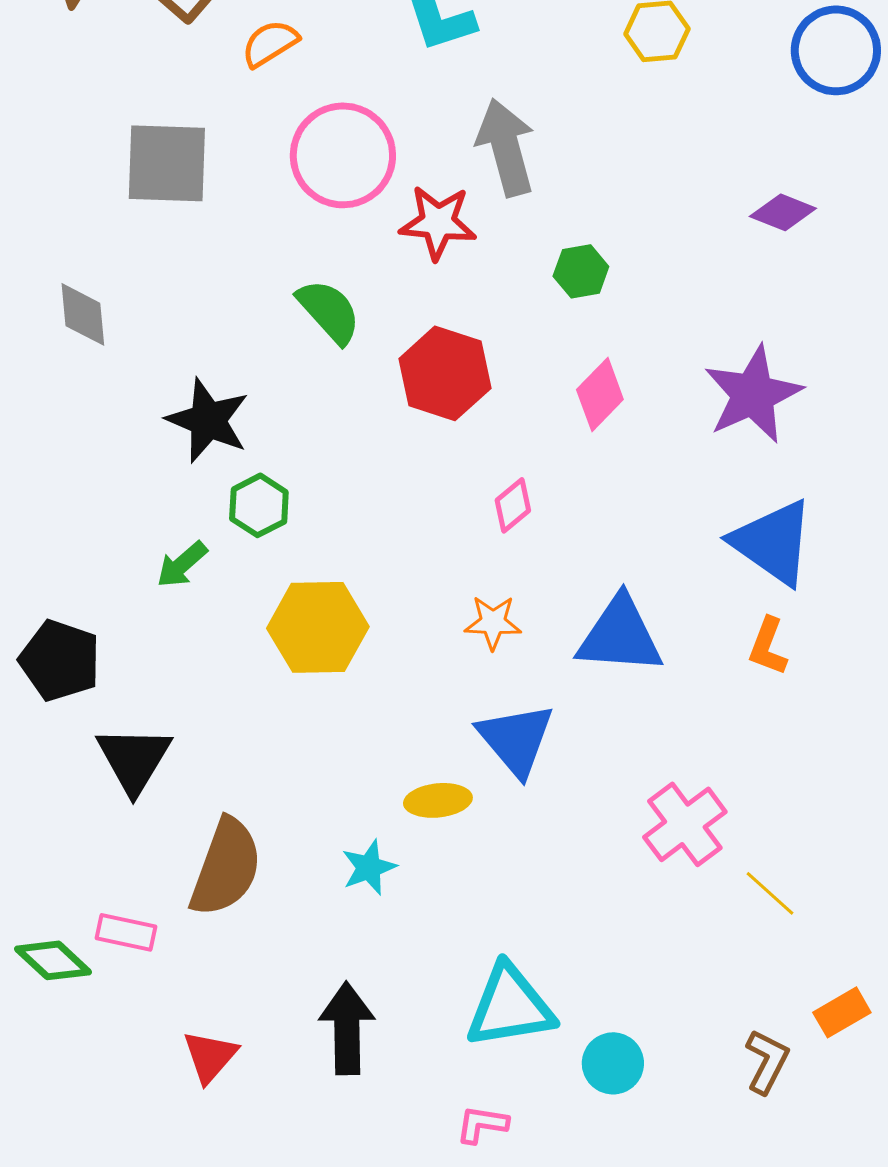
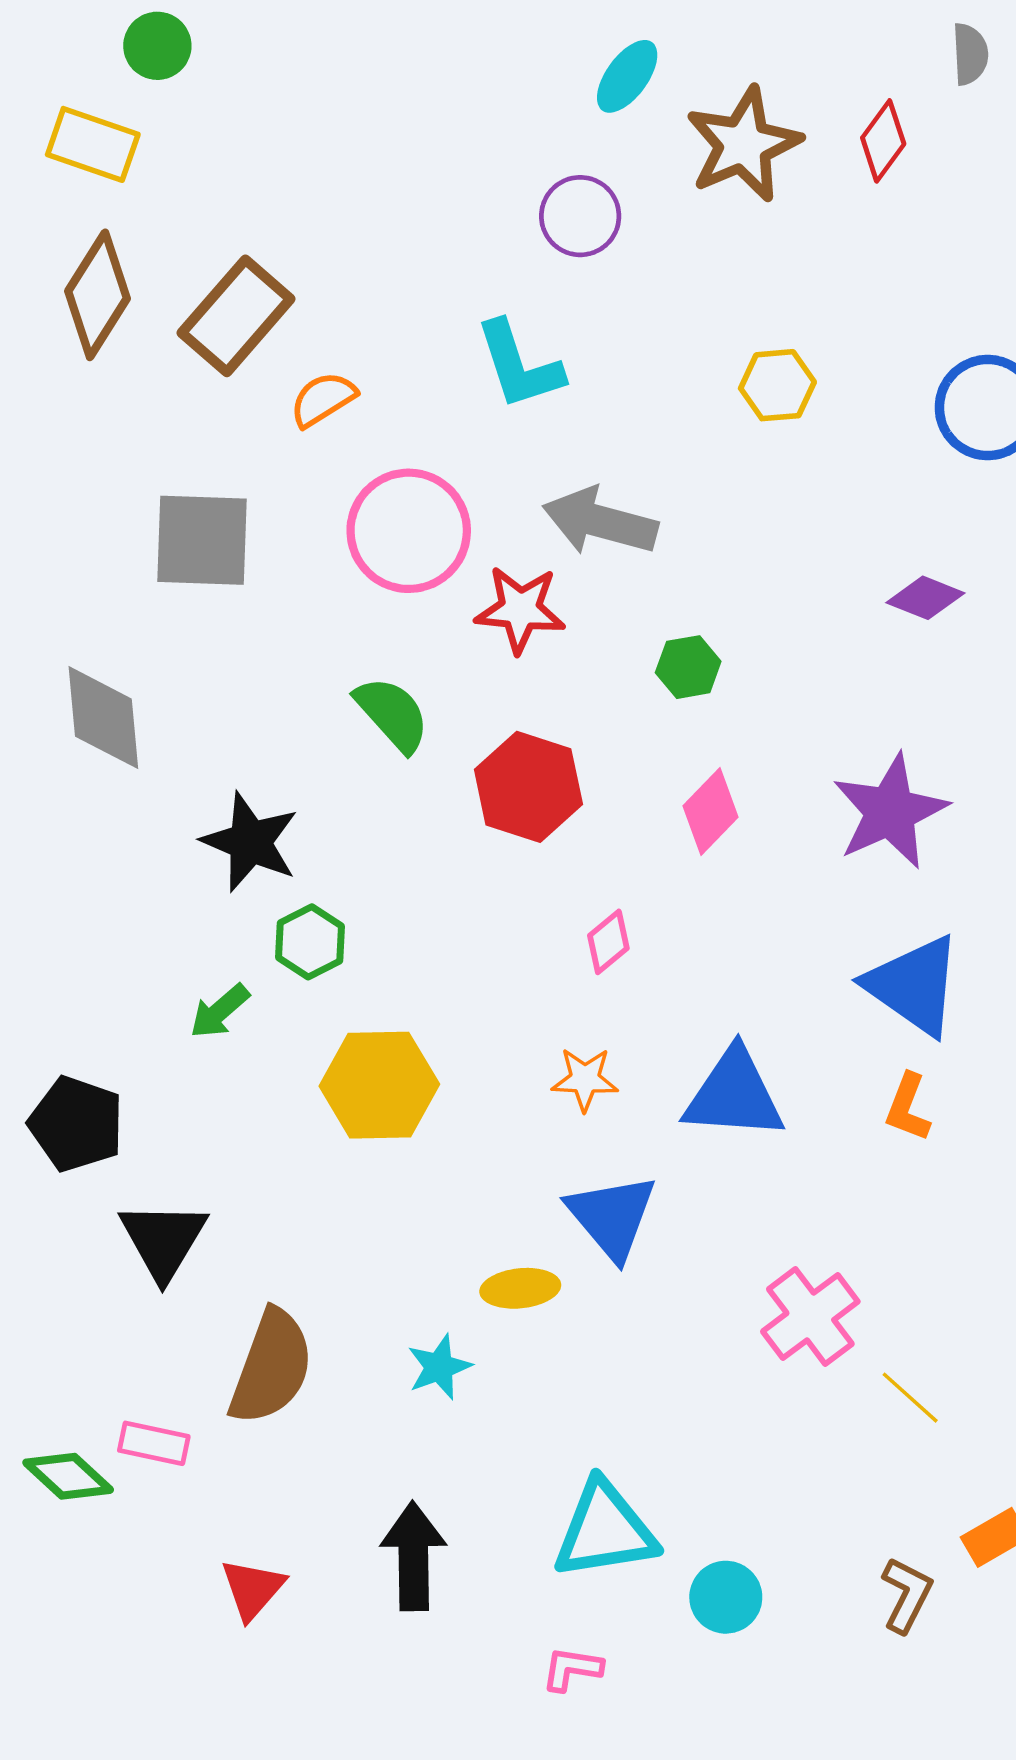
gray arrow: (506, 147) -> (600, 521), turned -60
gray diamond: (83, 314) -> (103, 718), size x1.4

